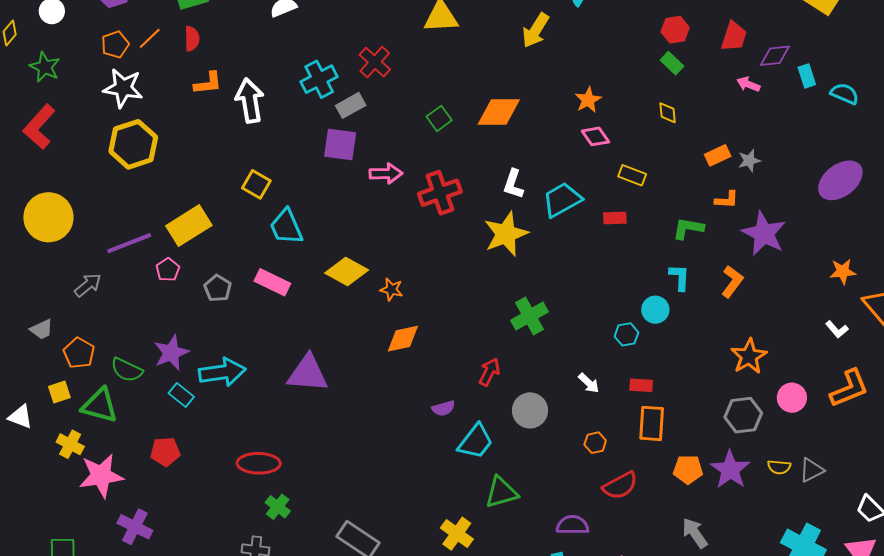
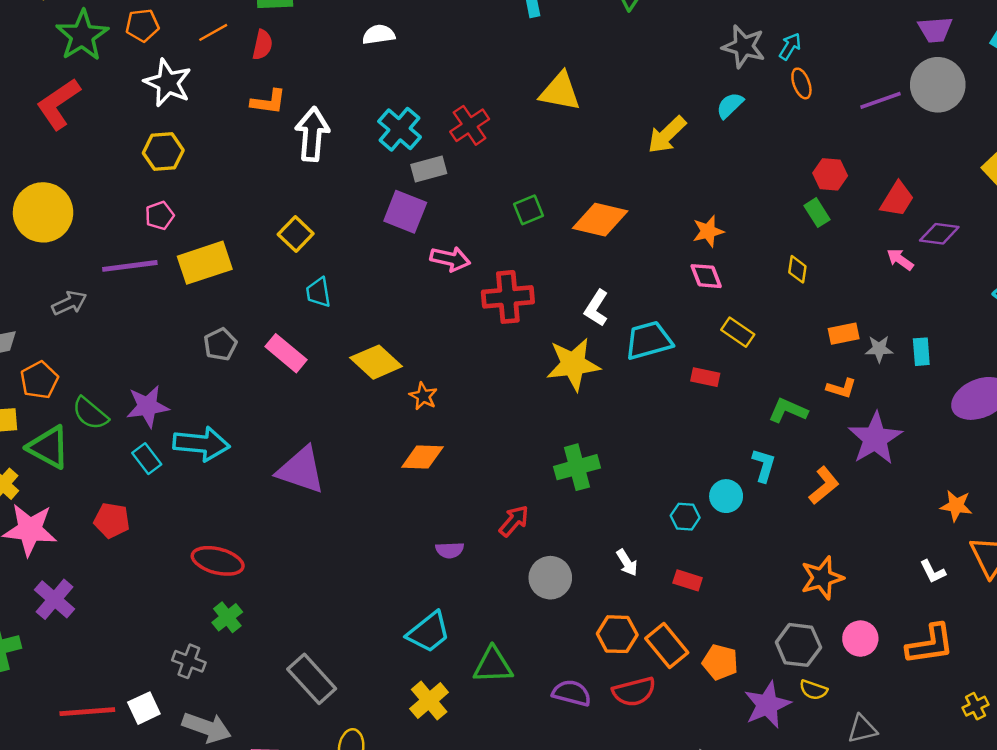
orange pentagon: (115, 45) -> (142, 25), moved
green star: (45, 67) -> (82, 36), size x1.4
cyan rectangle: (807, 76) -> (921, 352), moved
cyan cross: (319, 79) -> (399, 129), turned -36
yellow hexagon: (133, 144) -> (163, 152), size x0.7
cyan trapezoid: (286, 227) -> (318, 292), size x0.7
pink pentagon: (168, 270) -> (160, 216), moved
orange rectangle: (652, 423) -> (667, 645), moved, turned -57
cyan trapezoid: (476, 441) -> (429, 632), moved
orange hexagon: (595, 443) -> (617, 634), size x1.5
yellow semicircle: (779, 467) -> (813, 690), moved
orange pentagon: (688, 469) -> (720, 662), moved
purple semicircle: (573, 525) -> (572, 693), moved

